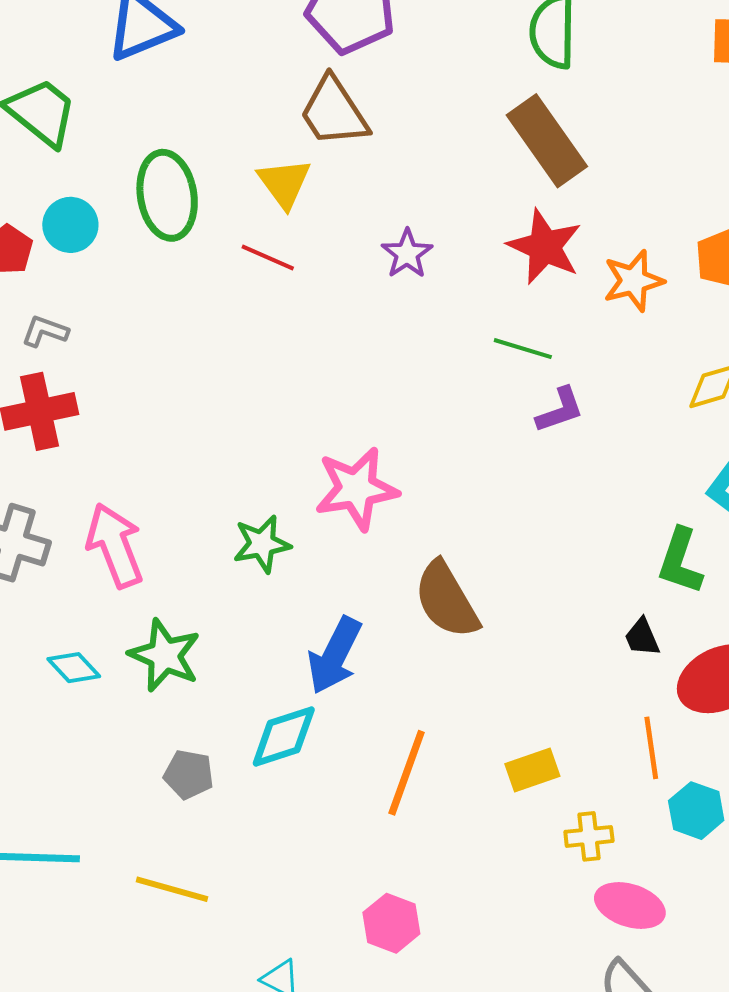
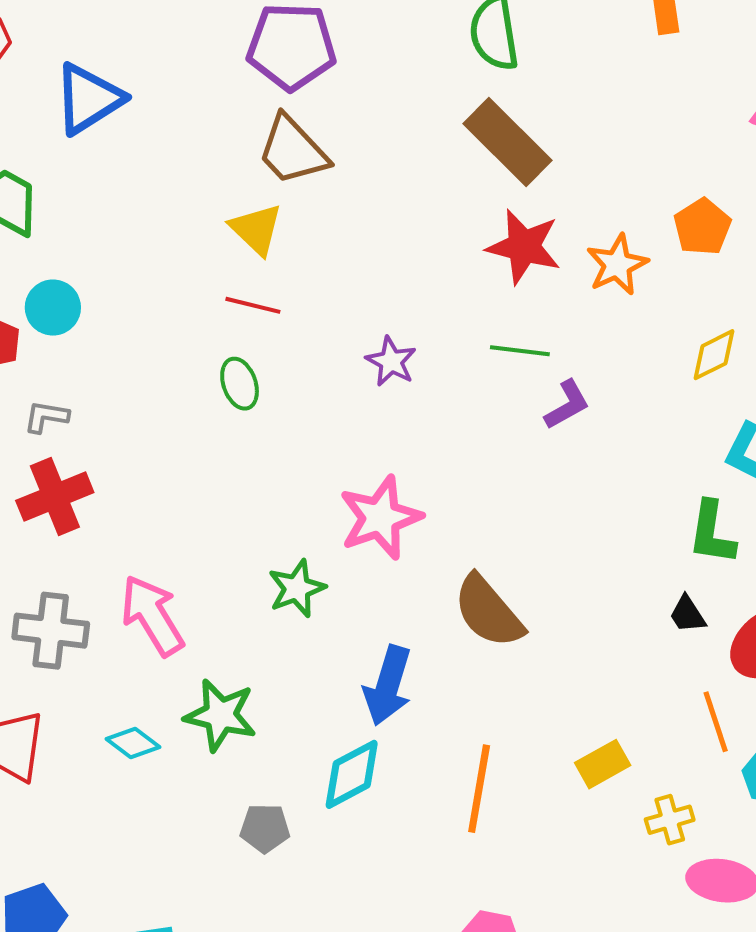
green ellipse: (167, 195) -> (240, 384), moved, size x0.6
purple star: (407, 254) -> (391, 361), moved

